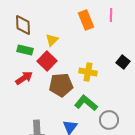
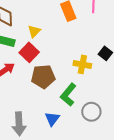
yellow cross: (88, 72) -> (82, 64), moved
green L-shape: (86, 103) -> (68, 95), turned -90

